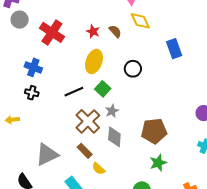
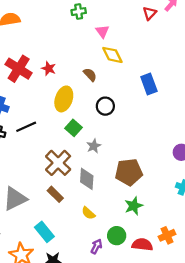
red star: (93, 31) -> (49, 69), moved
brown semicircle: (115, 31) -> (90, 75), moved
black line: (74, 92) -> (26, 127), moved
gray star: (112, 111) -> (94, 146), moved
yellow semicircle: (98, 169) -> (88, 213), moved

